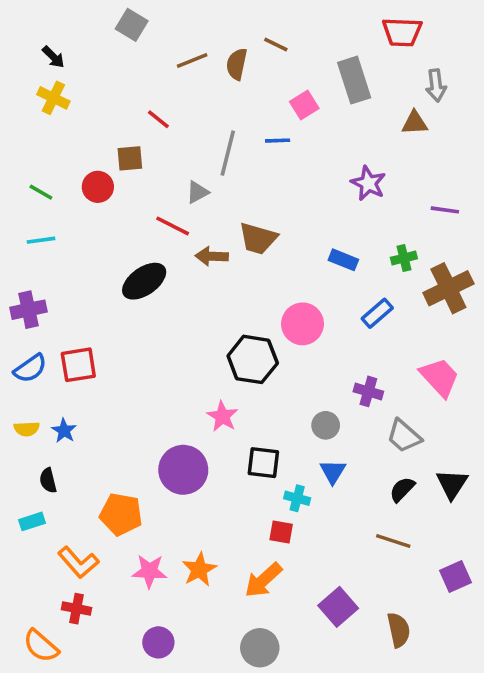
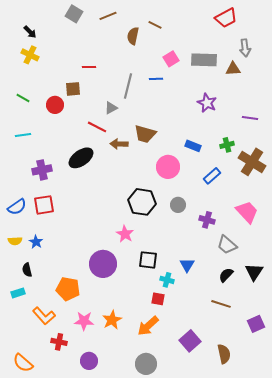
red trapezoid: (402, 32) -> (226, 18), turned -30
brown line: (192, 60) -> (108, 16), moved
gray rectangle: (354, 80) -> (204, 60), moved, turned -70
red line: (158, 119) -> (89, 67), turned -40
green line: (41, 192) -> (23, 98), moved
brown cross: (448, 288) -> (252, 162), turned -32
purple cross: (28, 310) -> (42, 170), moved
pink circle: (303, 324) -> (168, 167), moved
gray circle: (326, 425) -> (178, 205), moved
red cross: (77, 609) -> (59, 342), moved

